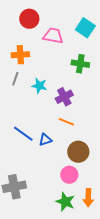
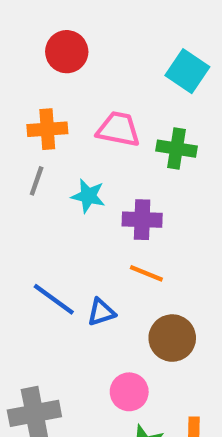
pink trapezoid: (53, 36) -> (118, 129), moved
purple cross: (64, 97) -> (142, 220), turned 30
pink circle: (69, 175) -> (129, 392), moved

